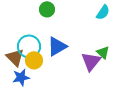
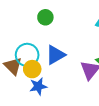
blue star: (21, 77) -> (38, 86), moved

